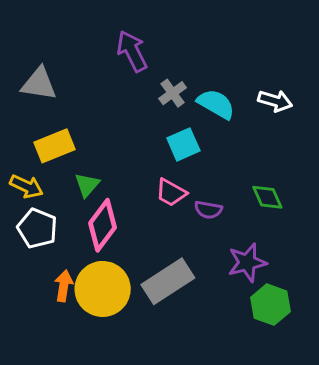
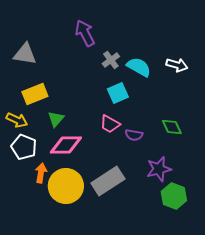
pink diamond: (103, 225) -> (66, 145), turned 52
orange arrow: (64, 286) -> (41, 173), moved

